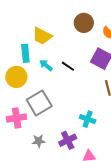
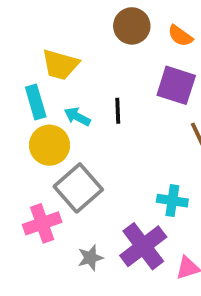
black line: (68, 66) -> (118, 111), turned 64
yellow circle: (16, 77) -> (49, 145), moved
purple cross: (68, 140) -> (143, 246), size x1.4

